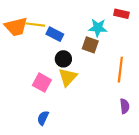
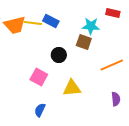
blue rectangle: (55, 34) -> (51, 21), moved
orange line: (120, 70) -> (112, 65), turned 60
yellow triangle: (68, 77) -> (72, 88), moved, turned 42

